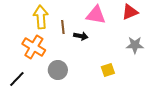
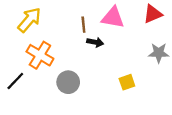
yellow arrow: (41, 17) -> (29, 20), moved, turned 45
brown line: (63, 27) -> (83, 25), moved
black line: (17, 79) -> (15, 81), moved

